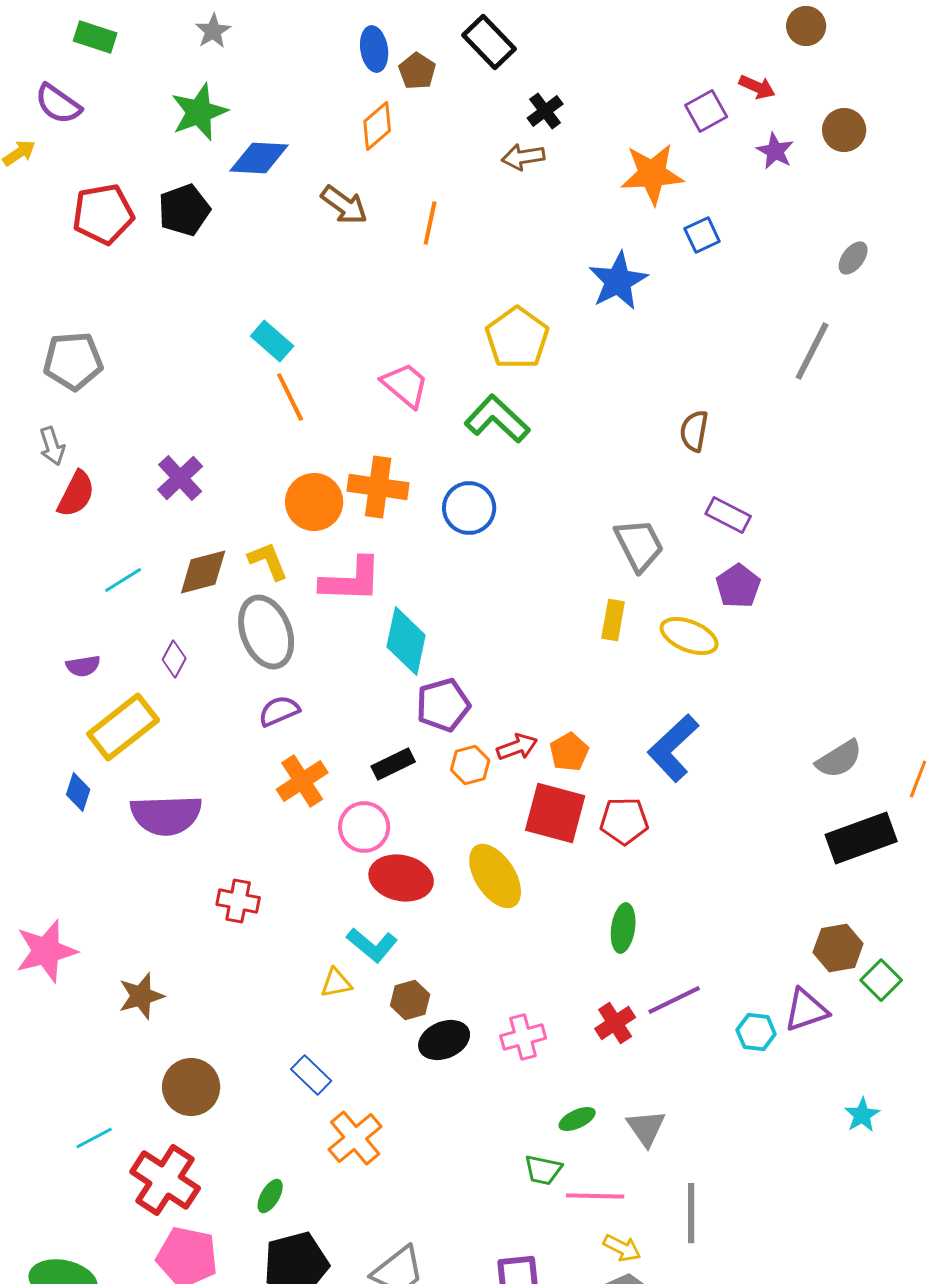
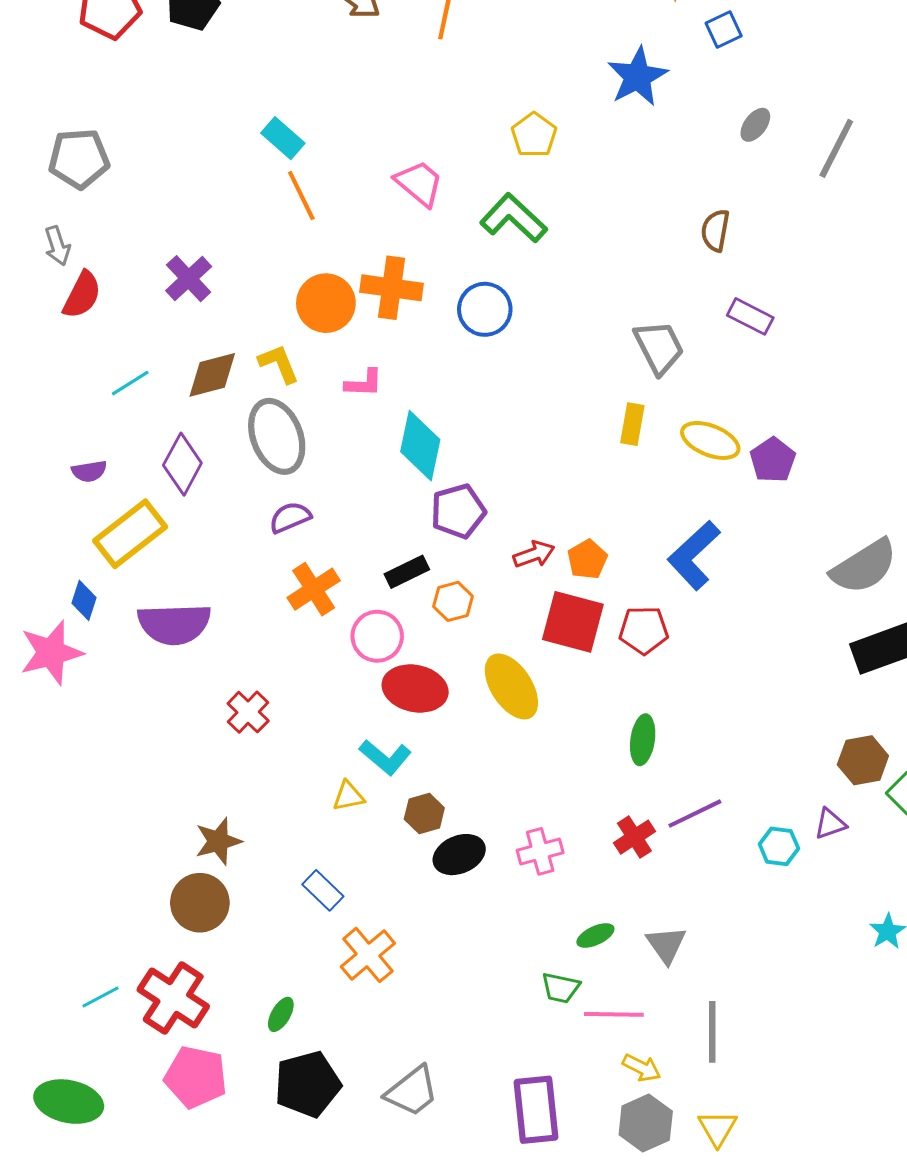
gray ellipse: (853, 258) -> (755, 125), moved
yellow pentagon: (517, 338) -> (534, 135), size x0.7
pink L-shape: (351, 580) -> (364, 383), size x0.6
purple pentagon: (738, 586) -> (773, 460), moved
purple diamond: (174, 659) -> (182, 464), size x1.6
gray semicircle: (839, 759) -> (864, 567), size x1.4
orange hexagon: (470, 765) -> (453, 601), moved
red cross: (238, 901) -> (248, 712), turned 33
pink star: (46, 951) -> (51, 653), moved
brown star: (141, 996) -> (218, 841), moved
purple triangle: (806, 1010) -> (830, 824), size x0.7
cyan line: (94, 1138) -> (100, 997), moved

